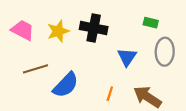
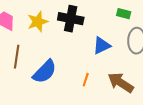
blue triangle: (127, 57) -> (102, 46), turned 30
brown line: (36, 69) -> (17, 57), turned -65

